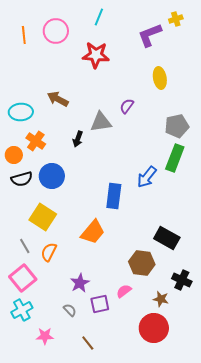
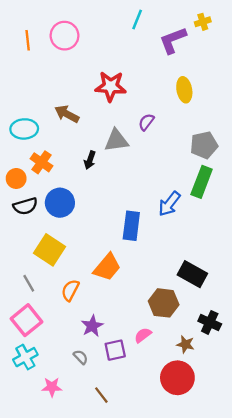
cyan line: (99, 17) -> (137, 19), moved
red star: (96, 55) -> (111, 86), moved
orange semicircle: (49, 252) -> (70, 290), moved

